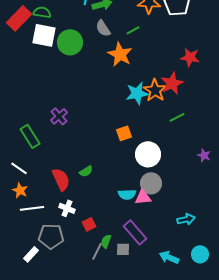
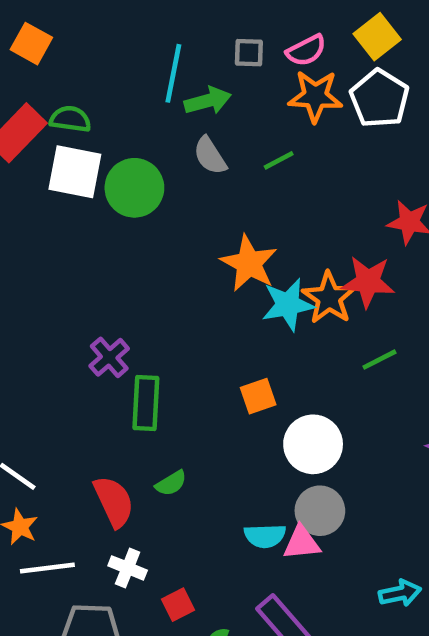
orange star: (120, 54) -> (249, 263), moved
red star: (172, 83) -> (368, 282), turned 30
green rectangle: (30, 136) -> (146, 403), moved, turned 35

